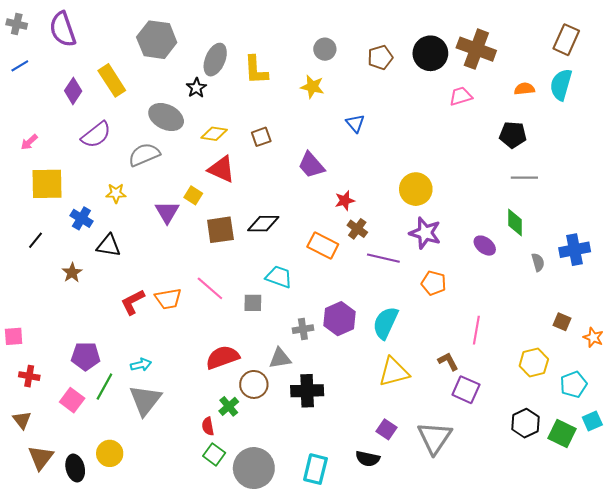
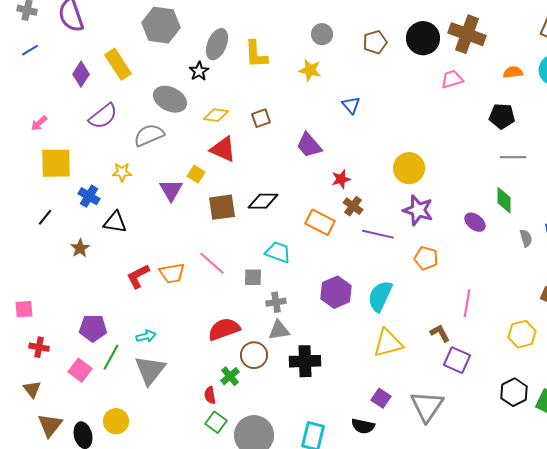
gray cross: (303, 329) -> (276, 302), moved

